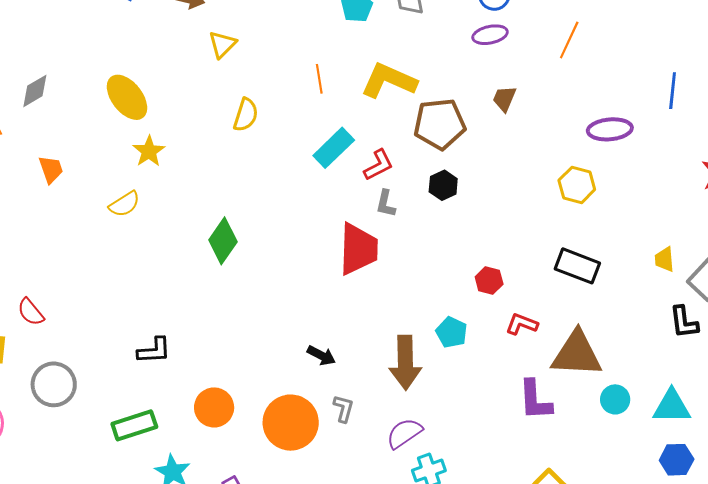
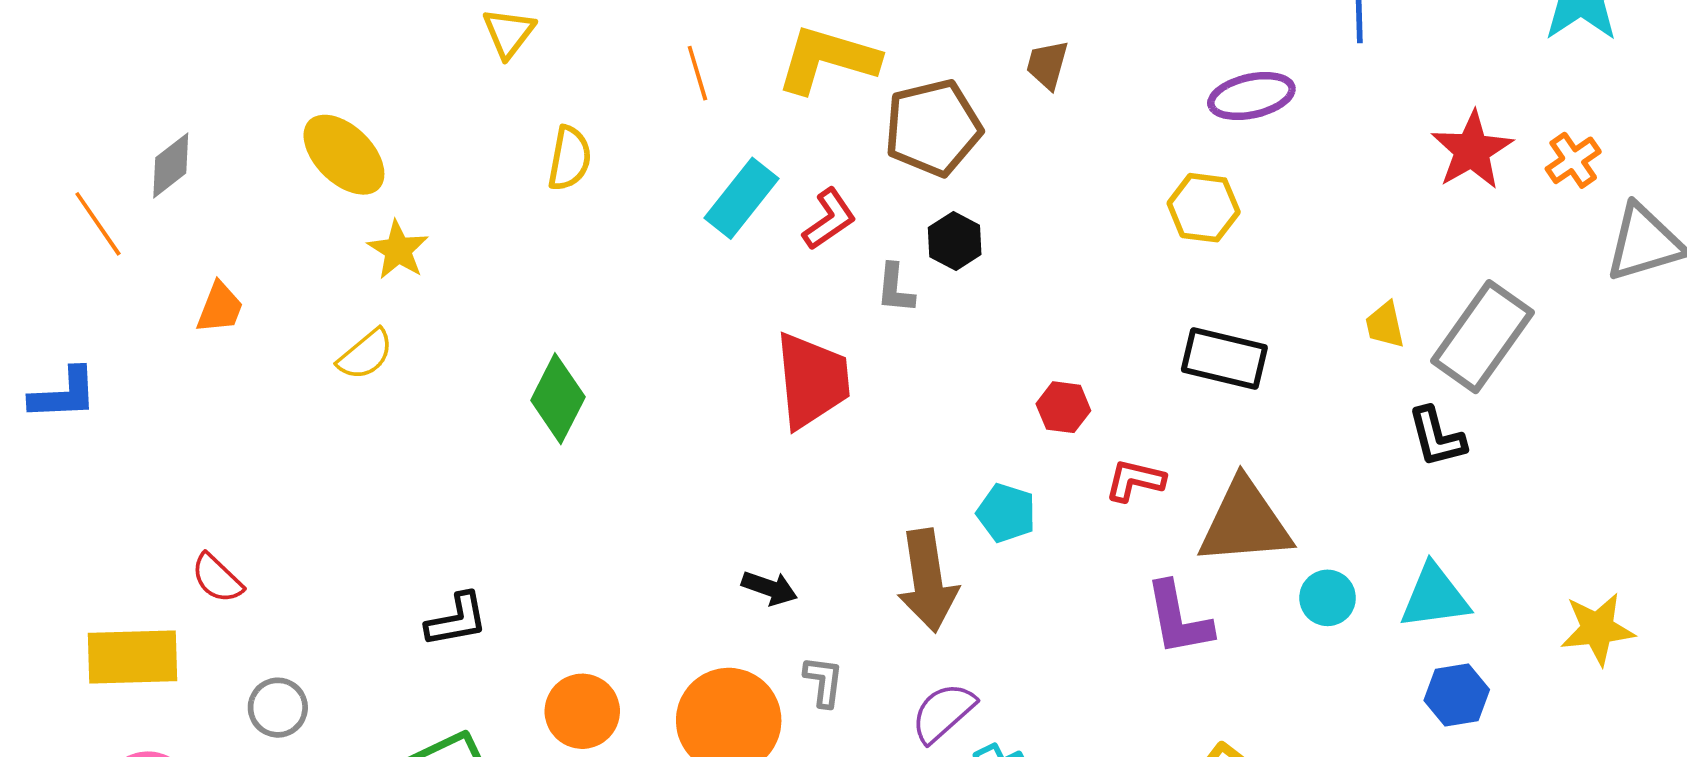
orange trapezoid: (51, 169) -> (220, 308), turned 48
gray L-shape: (386, 204) -> (895, 288), moved
gray circle: (54, 384) -> (278, 708), size x0.7

